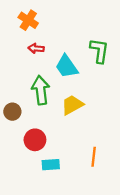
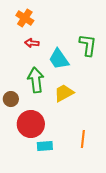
red circle: (35, 140) -> (31, 124), size x1.4

